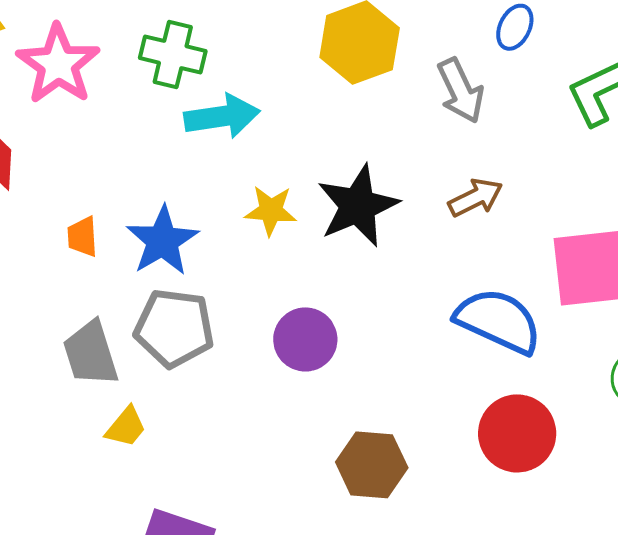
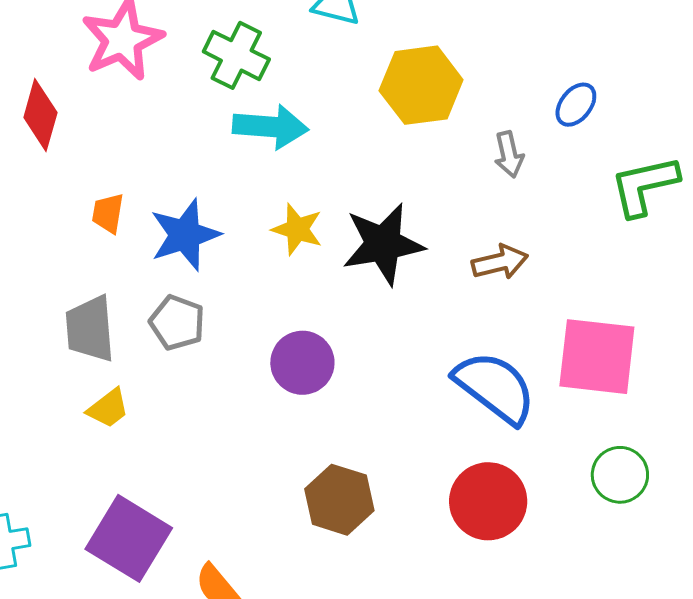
gray arrow: (461, 91) -> (509, 154), size x0.7
gray pentagon: (174, 328) -> (177, 323), size x0.7

